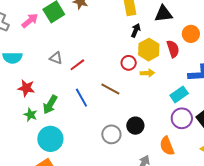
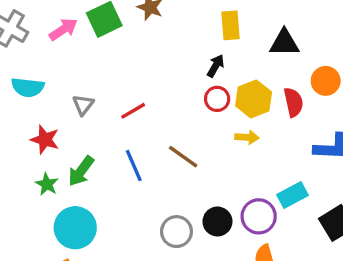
black arrow: (136, 30) -> (216, 66), moved
gray triangle: (56, 58) -> (83, 105), moved, turned 40
red circle: (129, 63) -> (217, 99), moved
cyan rectangle: (179, 94) -> (293, 195), moved
purple circle: (182, 118) -> (259, 216), moved

